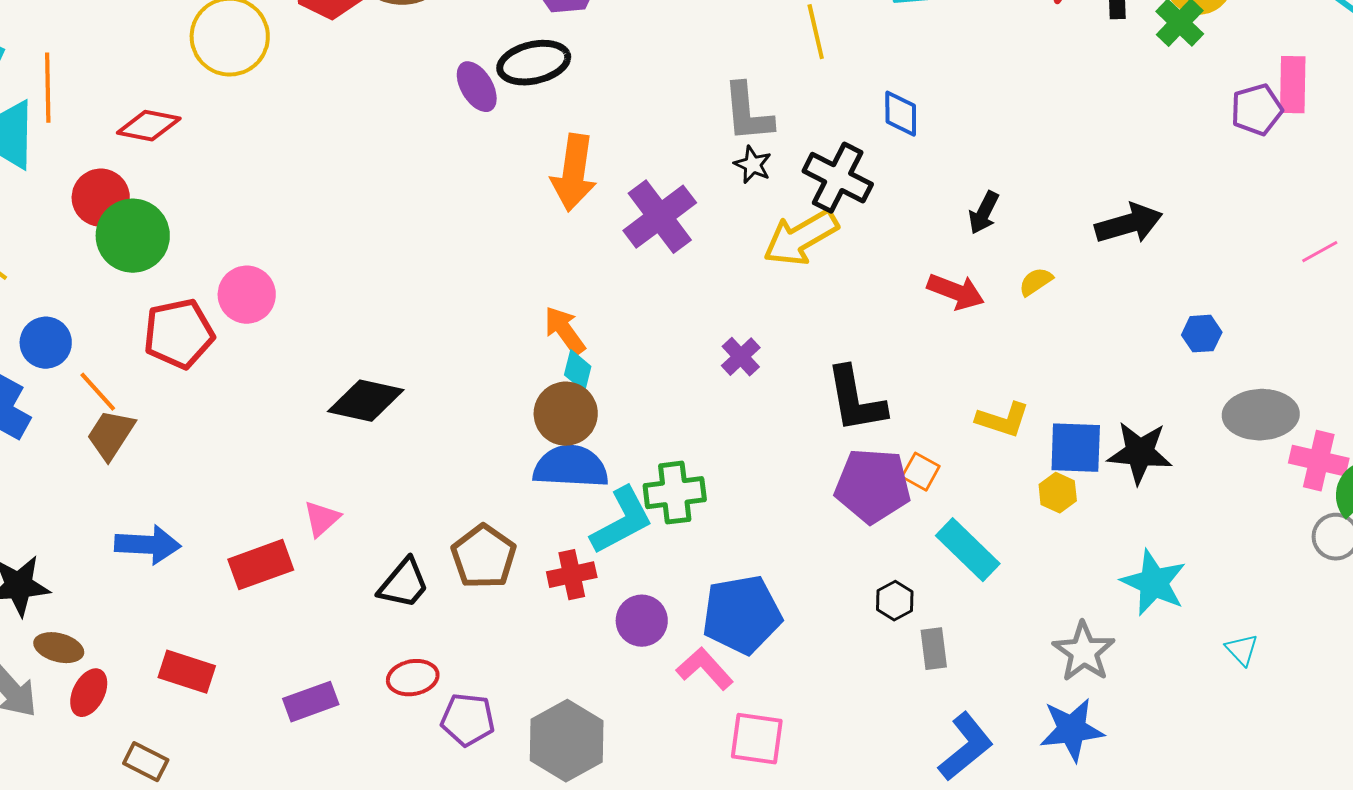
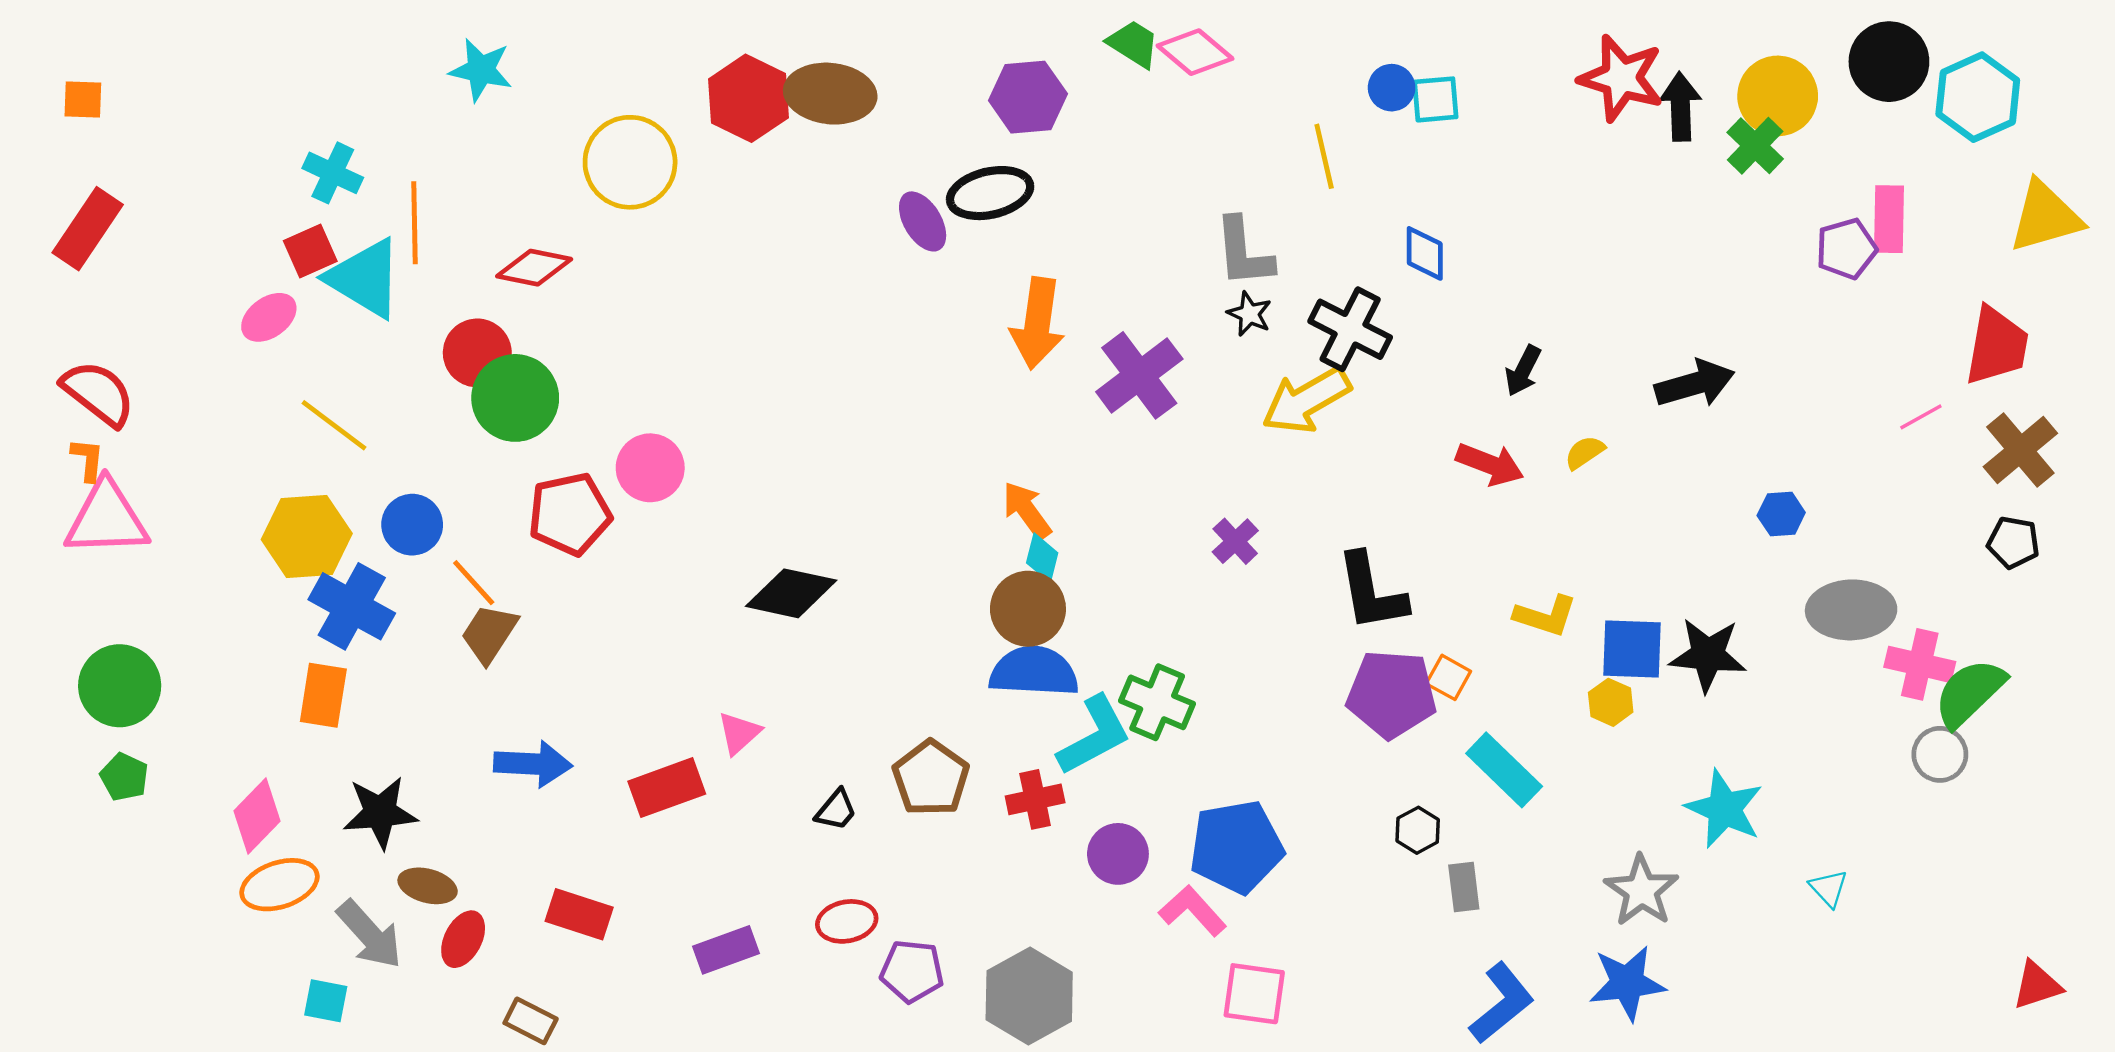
green cross: (675, 493) -> (1157, 702), turned 30
black trapezoid: (404, 584) -> (836, 810), size x0.7

